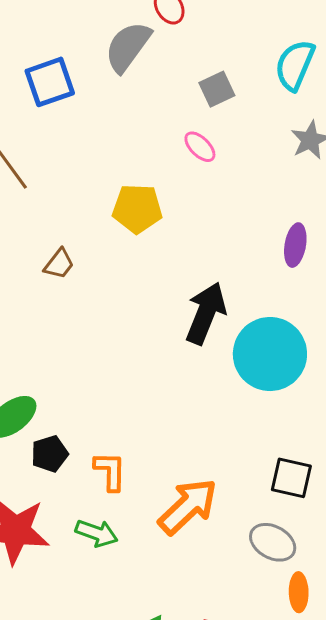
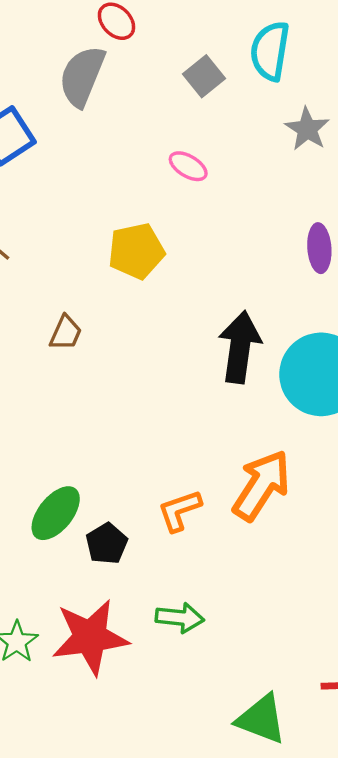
gray square: (217, 89) -> (204, 76), moved
orange L-shape: (110, 471) -> (180, 511), moved, turned -96
orange arrow: (188, 506) -> (262, 485), moved

